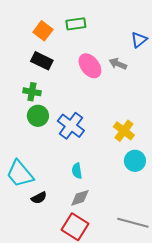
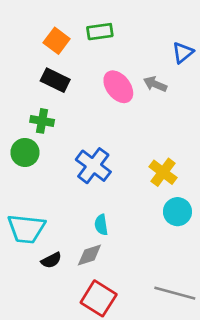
green circle: (38, 116) -> (25, 152), moved
cyan trapezoid: (20, 174) -> (26, 229), turned -44
gray diamond: (80, 198) -> (89, 255), moved

